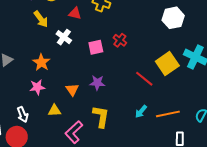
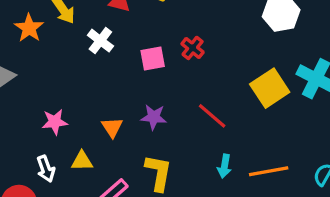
orange star: (41, 62) -> (29, 28), moved
red line: (144, 79) -> (212, 116), moved
cyan arrow: (141, 112) -> (224, 166), turned -32
white arrow: (23, 114) -> (46, 169), moved

